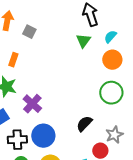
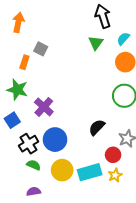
gray square: (29, 32) -> (41, 49), moved
black cross: (17, 140) -> (29, 144), turned -30

